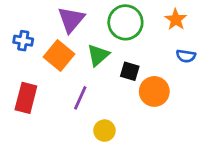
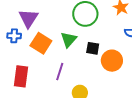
purple triangle: (71, 20) -> (28, 18), moved

